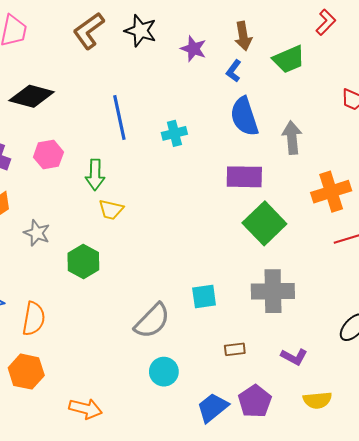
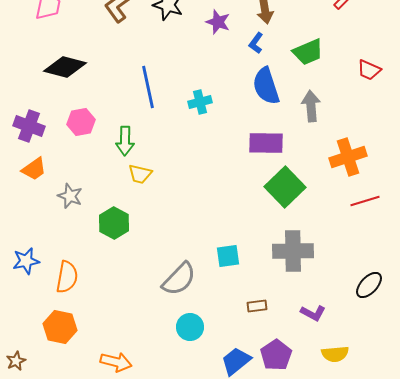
green trapezoid: (289, 59) -> (308, 52), moved

